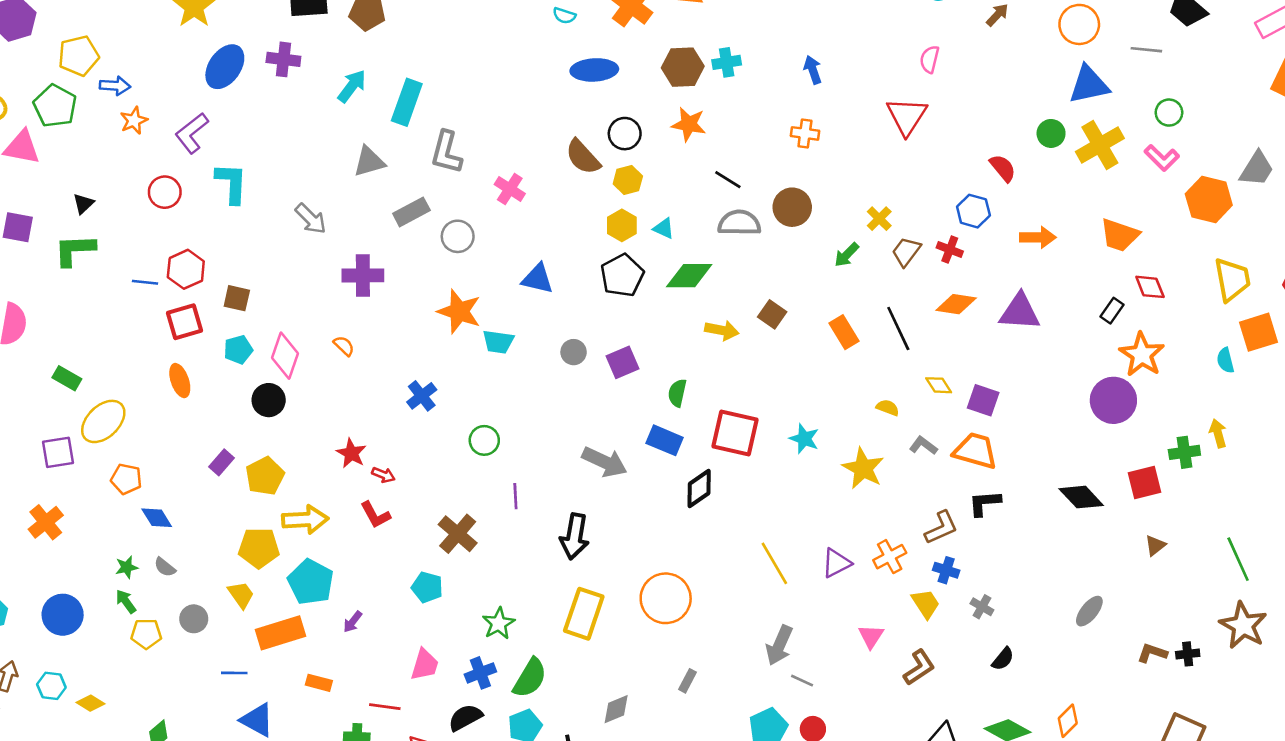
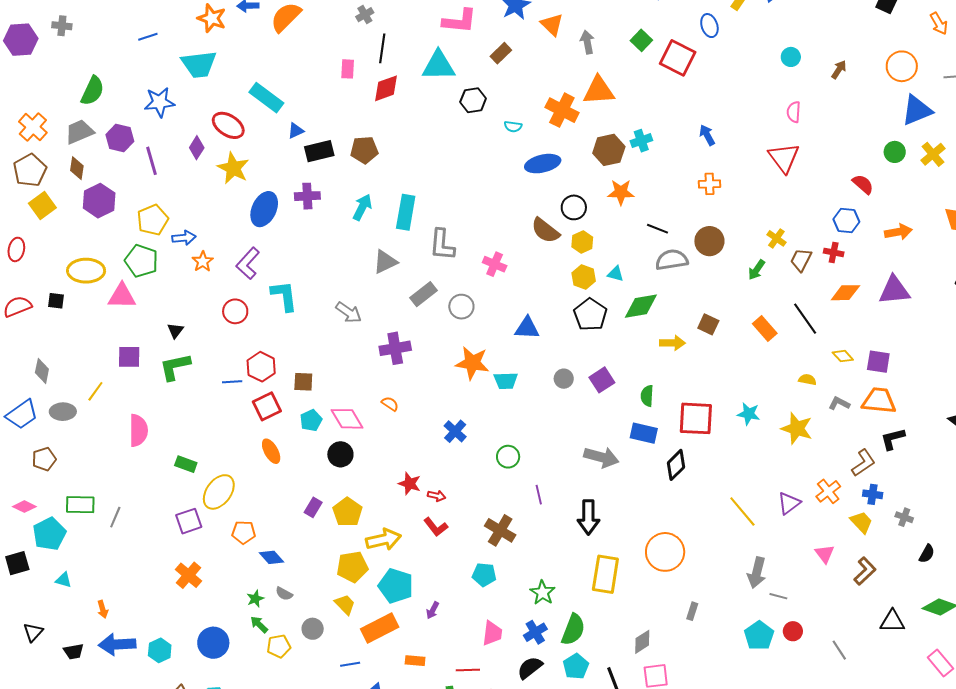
yellow cross: (1100, 145) -> (933, 154), size x0.7
pink diamond: (285, 356) -> (347, 419), turned -40

